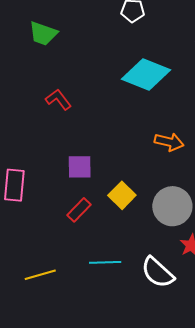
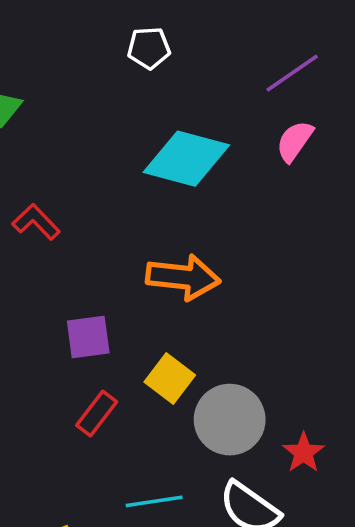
orange arrow: (169, 142) -> (183, 277), moved, size x1.4
gray circle: (172, 206) -> (230, 420), moved

